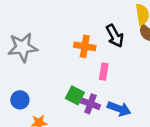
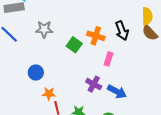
gray star: (23, 47) -> (44, 29), size x0.7
green square: (75, 95) -> (74, 45), moved

